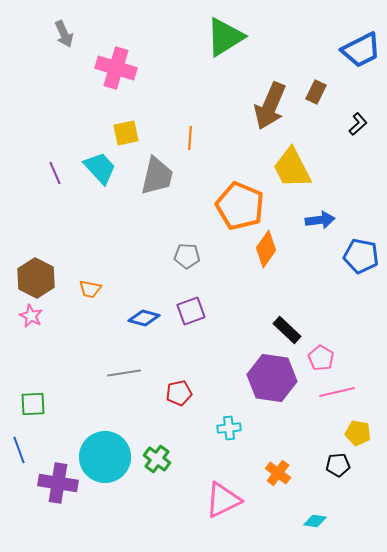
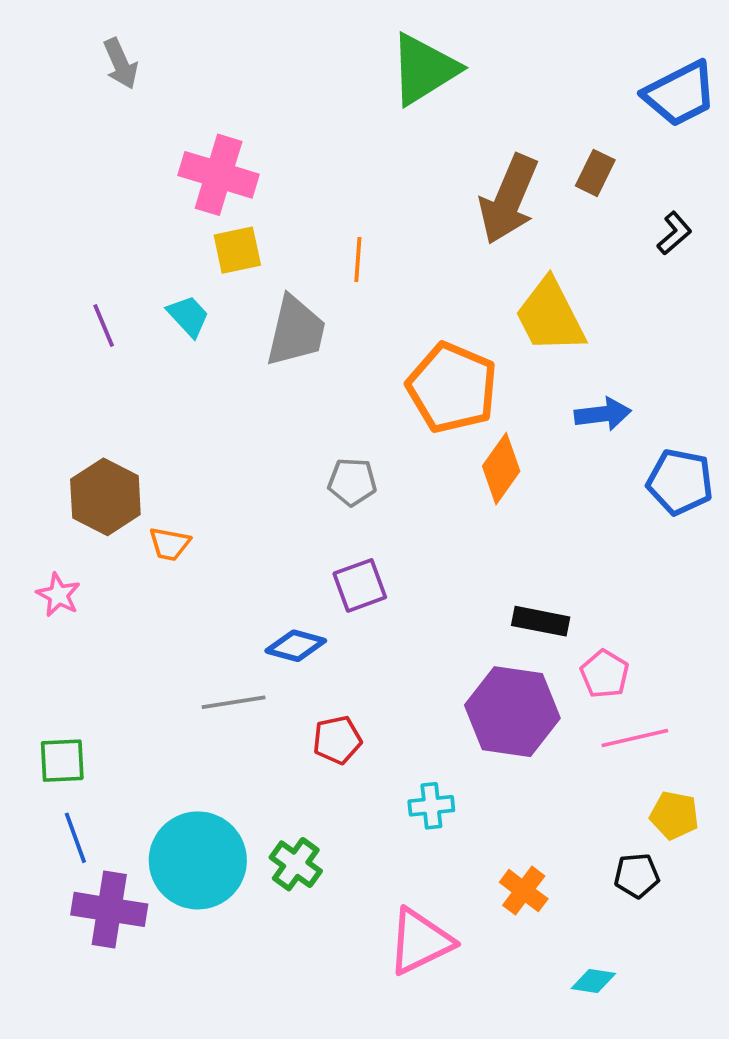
pink cross: (116, 68) -> (219, 175), moved
cyan trapezoid: (100, 168) -> (188, 316), size x0.7
brown hexagon: (36, 278) -> (105, 497), moved
blue diamond: (144, 318) -> (296, 646), moved
black rectangle: (287, 330) -> (541, 621), turned -32
blue line: (19, 450) -> (75, 838), moved

